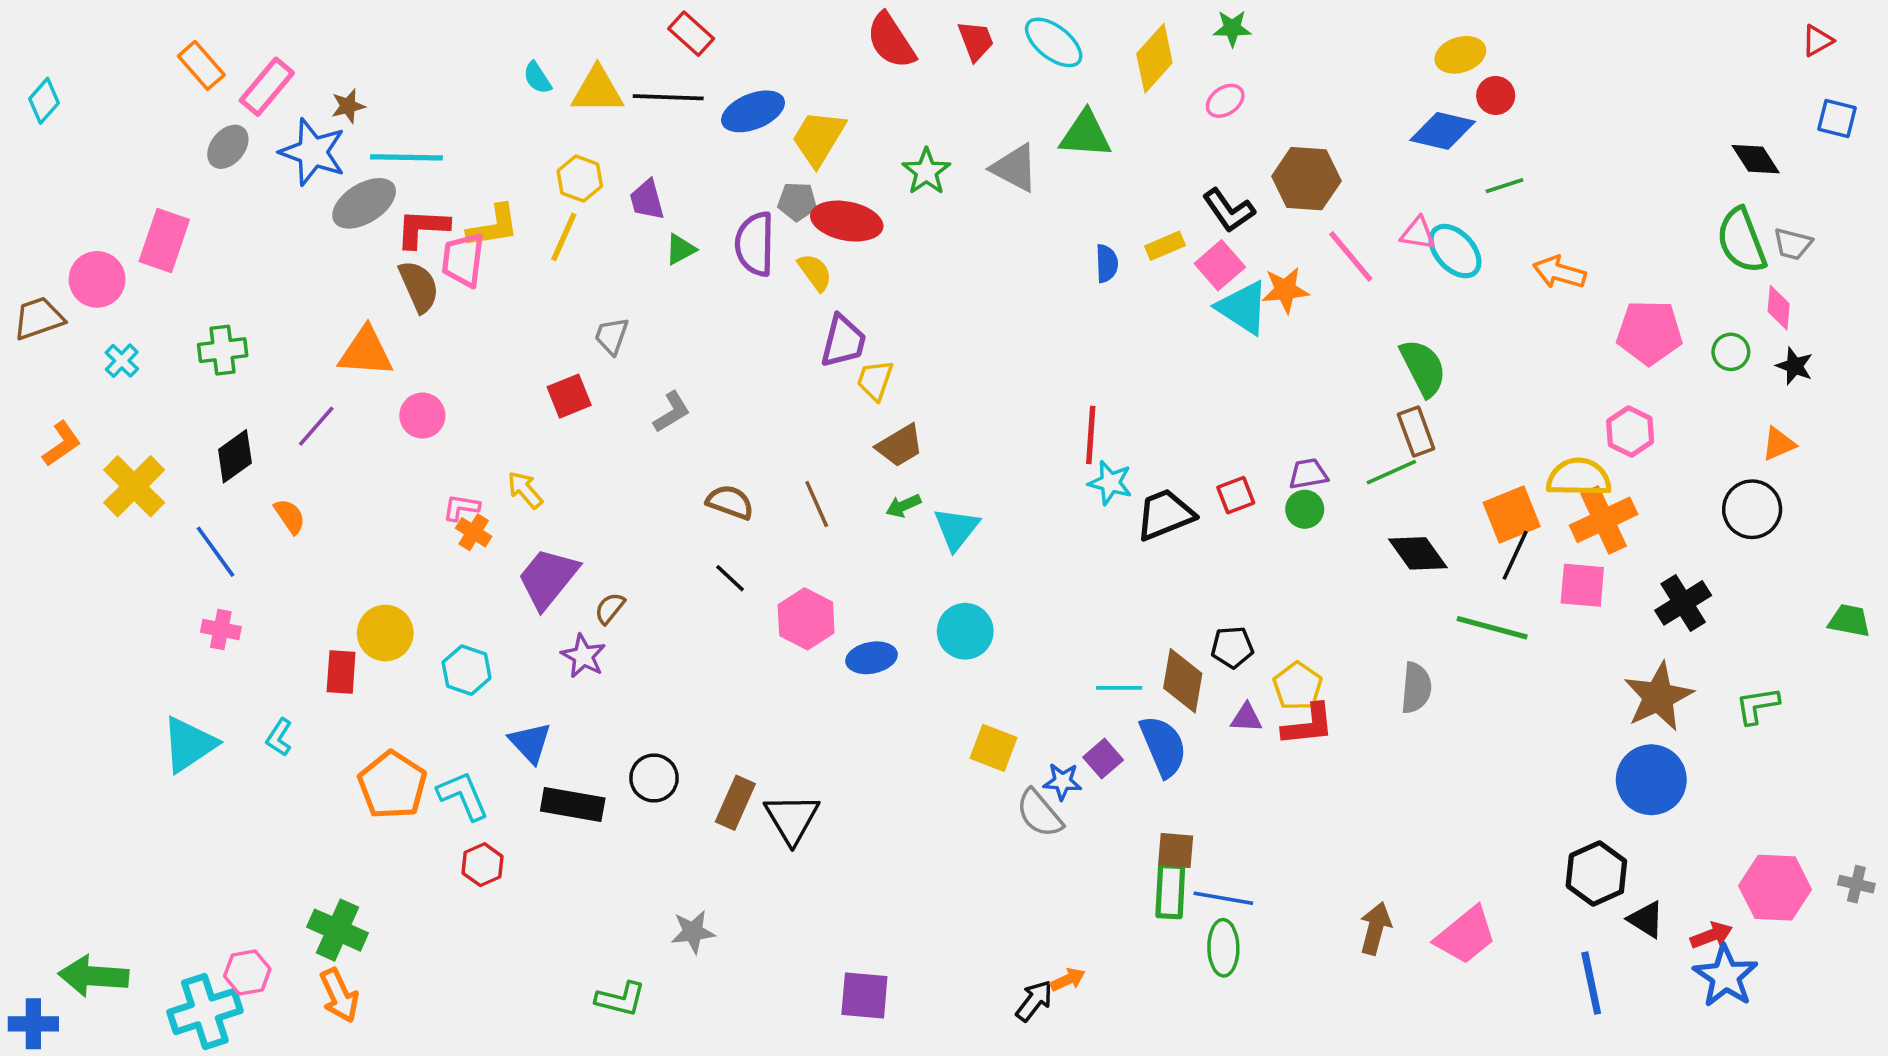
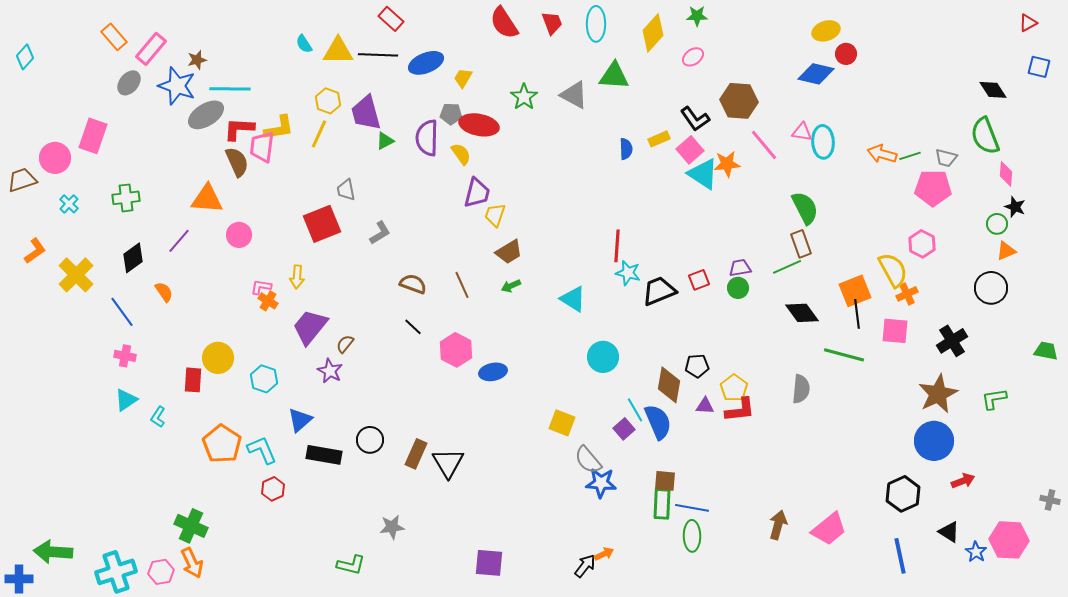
cyan ellipse: (1054, 42) -> (596, 24), turned 52
yellow trapezoid: (818, 138) -> (463, 78), size x0.6
green line: (1505, 186) -> (910, 156), moved
purple trapezoid: (647, 200) -> (366, 113), size x1.5
gray trapezoid: (1793, 244) -> (946, 158), moved
cyan ellipse: (1455, 251) -> (823, 142), turned 40
gray trapezoid: (612, 336) -> (346, 190), turned -30
green circle: (1731, 352) -> (997, 224), moved
red square: (569, 396) -> (322, 224), size x1.5
yellow semicircle: (1579, 477) -> (893, 270), turned 60
yellow arrow: (525, 490) -> (297, 277), turned -135
orange cross: (1604, 520) -> (907, 294), size x0.6
cyan triangle: (956, 529) -> (573, 299), moved, turned -36
black line: (1515, 555) -> (857, 314), turned -32
cyan circle: (965, 631) -> (603, 357), moved
cyan line: (1119, 688) -> (635, 410), moved, turned 60
blue triangle: (530, 743) -> (300, 420), turned 32
cyan triangle: (189, 744) -> (126, 400), moved, size x0.7
blue star: (1062, 782) -> (601, 483), moved, size x1.4
pink hexagon: (1775, 888) -> (1009, 540), moved
black triangle: (1646, 919) -> (949, 532), moved
red arrow: (1711, 935) -> (963, 481), moved
pink hexagon: (247, 973) -> (161, 572), moved
blue star: (1726, 976) -> (976, 552), size x0.6

